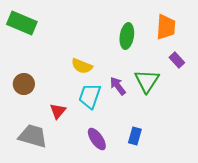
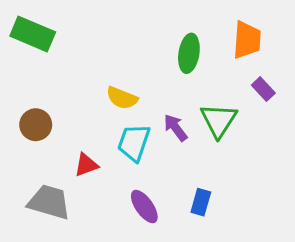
red triangle: (58, 111) -> (86, 165), turned 30

